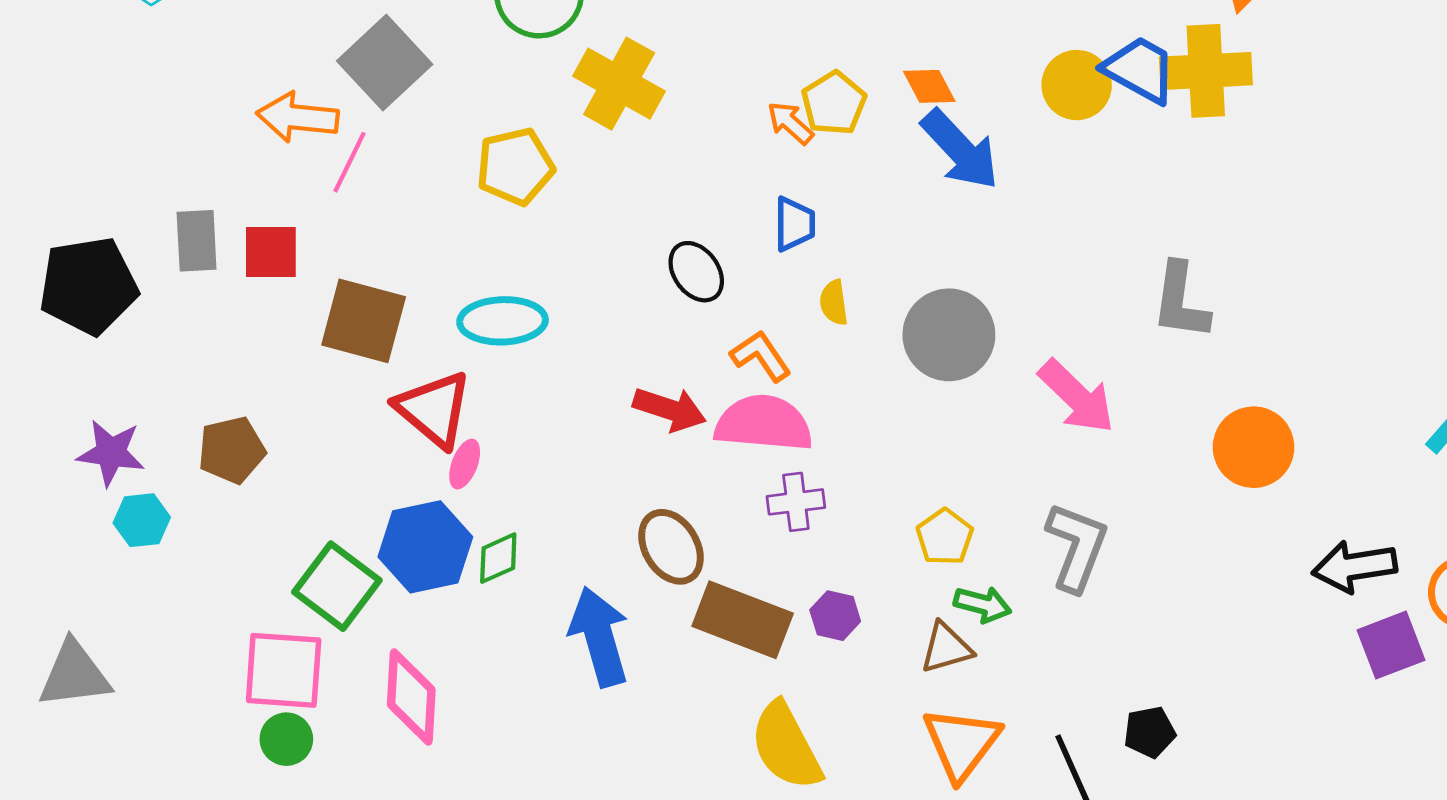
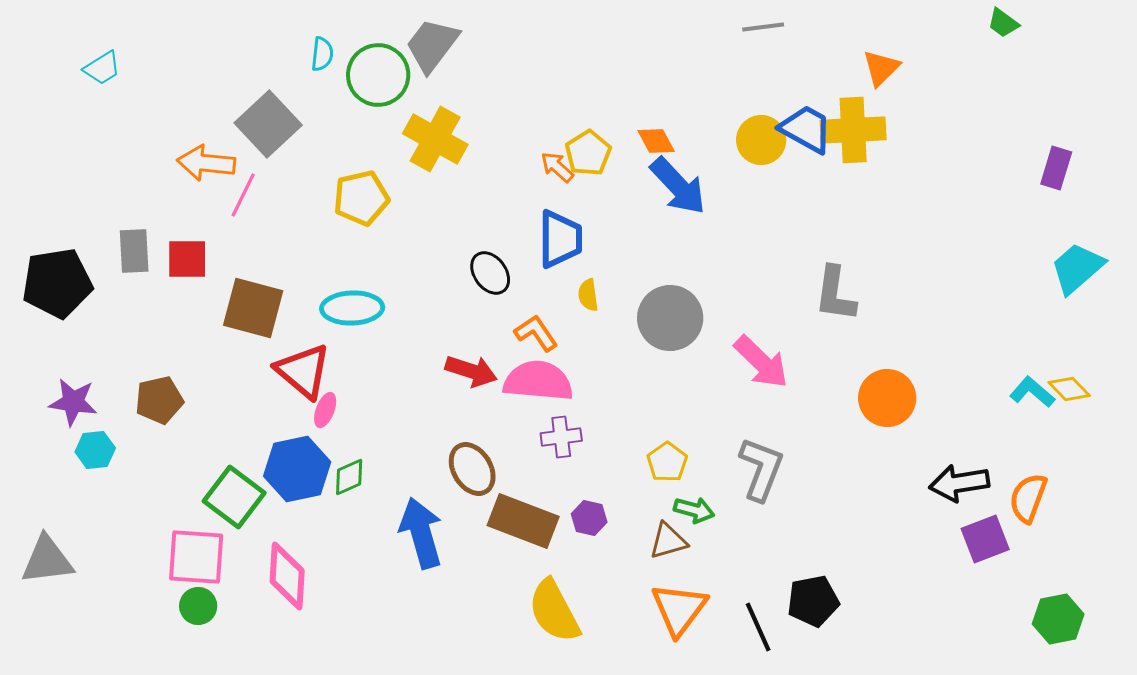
blue trapezoid: (794, 224) -> (560, 239), size x1.5
black pentagon: (1150, 732) -> (813, 601), size x1.4

